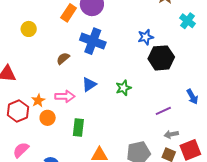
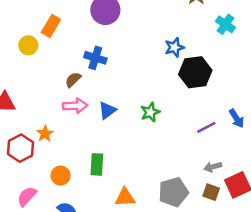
orange rectangle: (69, 13) -> (51, 26), moved
blue cross: (93, 41) -> (95, 58), moved, size x0.7
pink arrow: (65, 96) -> (75, 106), moved
purple line: (163, 111) -> (206, 127), moved
orange circle: (48, 118) -> (61, 176), moved

